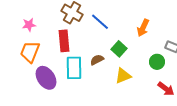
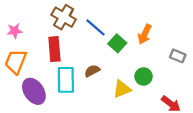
green square: (119, 49) -> (117, 43), moved
green circle: (157, 62) -> (143, 76), moved

